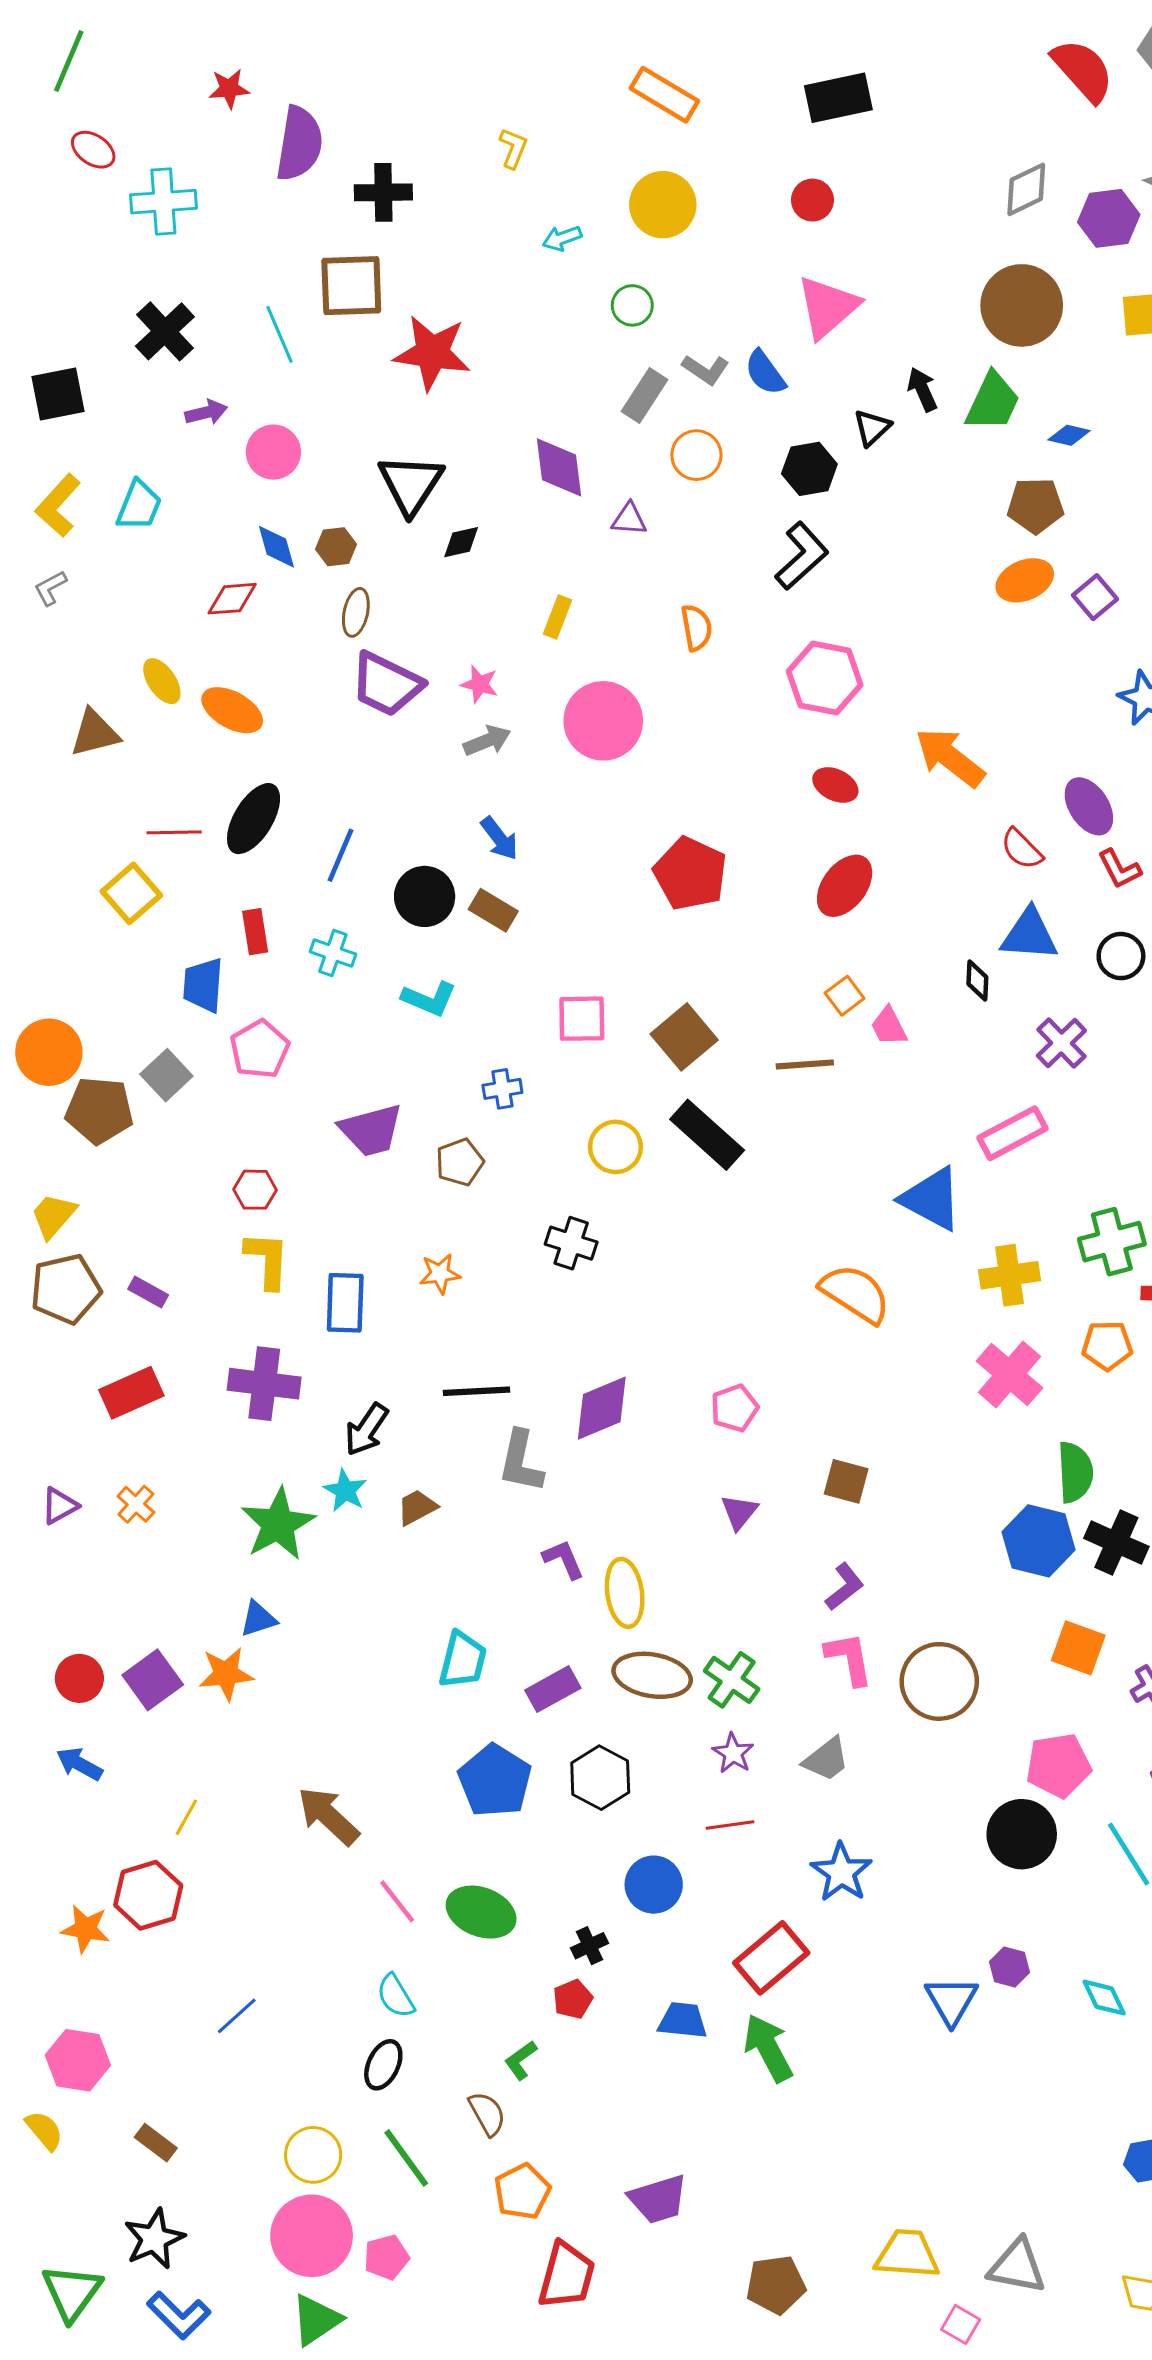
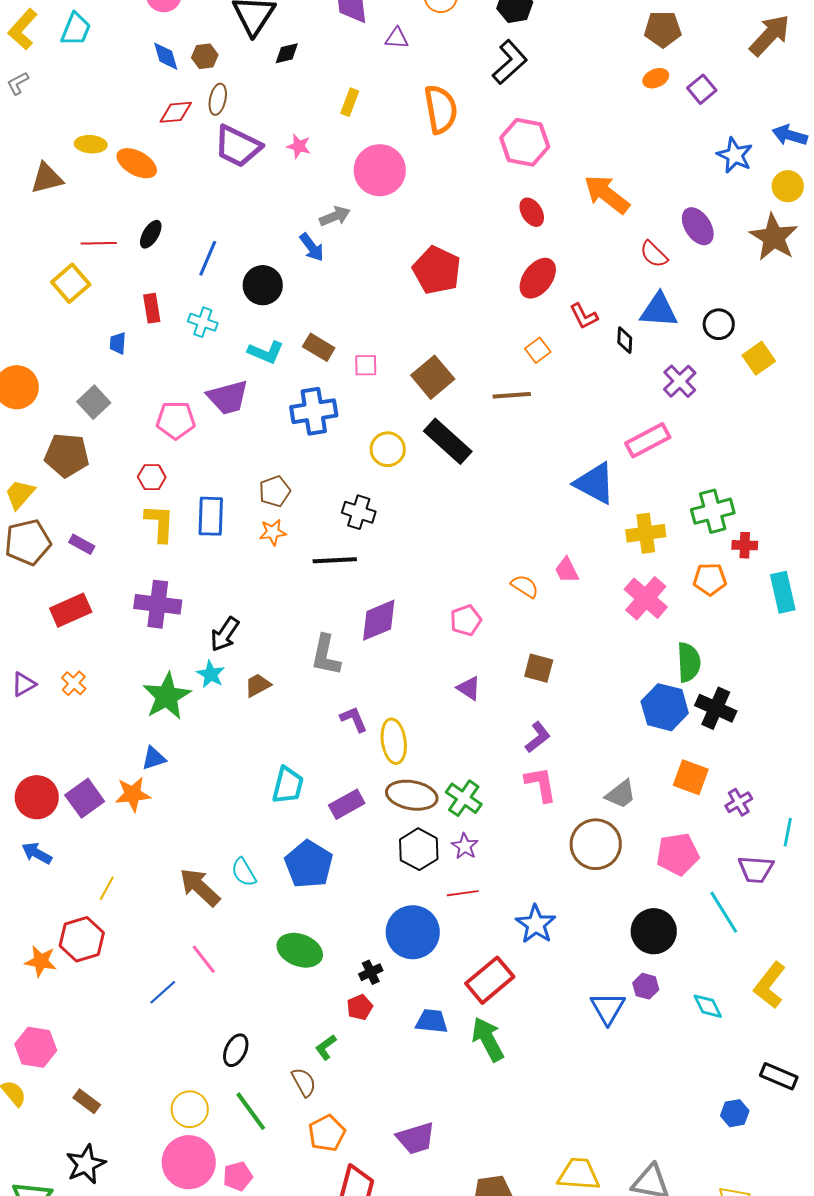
orange ellipse: (1025, 580) -> (656, 78), size x0.7
red diamond: (232, 599) -> (176, 112), moved
orange semicircle: (696, 628) -> (441, 109), size x1.6
yellow ellipse: (162, 681) -> (91, 144), turned -52
gray arrow: (487, 741) -> (335, 216), moved
red ellipse: (835, 785) -> (532, 212), turned 32
black ellipse: (254, 819) -> (151, 234), size x0.6
red L-shape: (1119, 869) -> (584, 316), moved
brown rectangle: (493, 910) -> (319, 347), moved
blue trapezoid: (203, 985) -> (118, 343), size x0.6
pink square: (582, 1019) -> (366, 365), size x0.7
pink trapezoid: (889, 1026) -> (567, 570), moved
pink pentagon: (260, 1049) -> (176, 420), moved, turned 30
blue cross: (502, 1089) -> (314, 411), size x1.8
brown pentagon: (99, 1110) -> (67, 455), moved
purple trapezoid: (371, 1130) -> (228, 397), moved
brown pentagon: (460, 1162) -> (275, 491), moved
orange semicircle: (855, 1294) -> (525, 586), moved, size x0.6
blue rectangle: (345, 1303) -> (211, 516), moved
black line: (476, 1391) -> (335, 560), moved
purple triangle: (739, 1512) -> (469, 688), turned -36
red circle: (79, 1678) -> (37, 797), size x1.4
brown circle: (939, 1681) -> (596, 844), moved
gray trapezoid: (826, 1759) -> (621, 794), moved
black hexagon: (600, 1778) -> (419, 849), moved
black circle: (1022, 1834) -> (654, 931), moved
blue circle: (654, 1885) -> (413, 932), size x1.4
pink line: (397, 1901) -> (204, 959), moved
cyan semicircle: (396, 1996) -> (244, 872), moved
blue line: (237, 2016) -> (163, 992), moved

